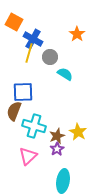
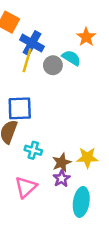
cyan semicircle: (65, 74) -> (71, 58), moved
cyan cross: (34, 126) -> (33, 150), size x0.6
yellow star: (78, 132) -> (87, 158), turned -30
cyan ellipse: (63, 181) -> (81, 202), moved

